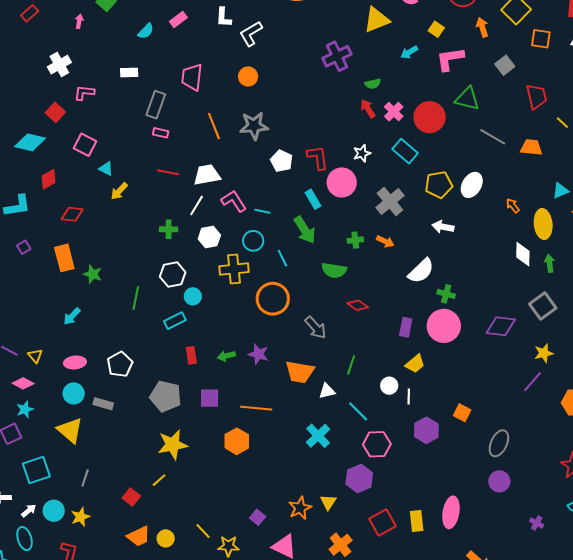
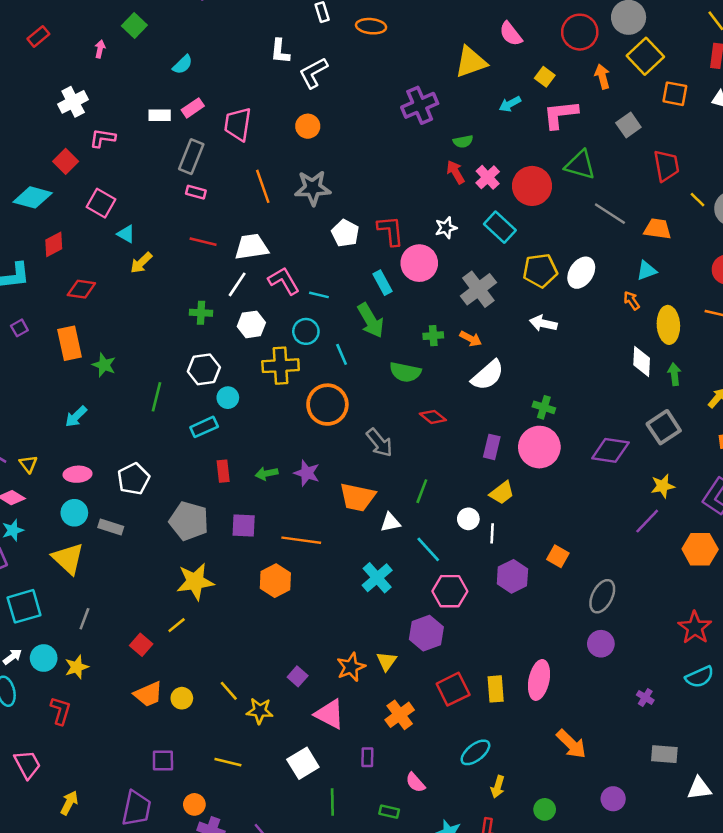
pink rectangle: (178, 20) -> (193, 108), moved
cyan triangle: (561, 191) -> (647, 270), moved
white semicircle: (421, 271) -> (488, 375), moved

